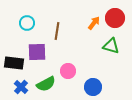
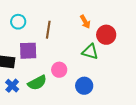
red circle: (115, 18) -> (106, 35), moved
orange arrow: (94, 23) -> (85, 22), turned 112
green triangle: (111, 46) -> (90, 52), moved

